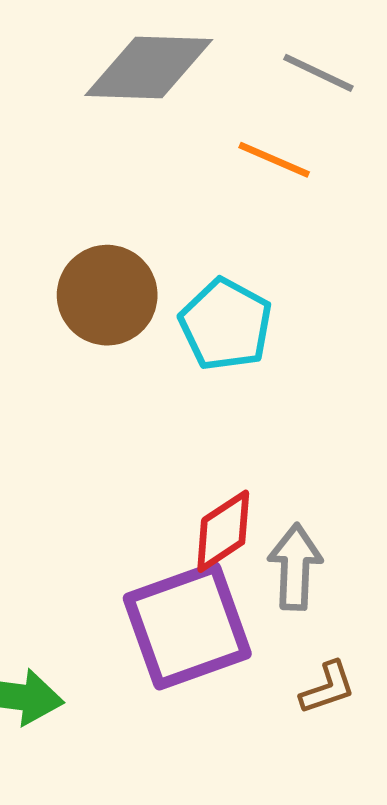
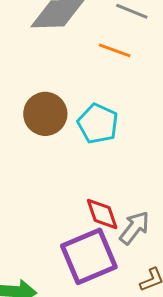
red diamond: (223, 531) -> (102, 214), turned -72
gray arrow: (295, 567) -> (134, 228), turned 39

